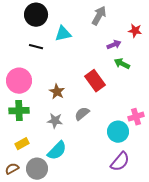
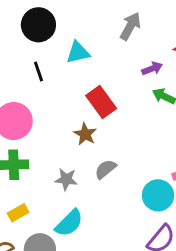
black line: (36, 47) -> (38, 71), turned 56
red rectangle: (95, 81) -> (101, 102), moved
brown star: (57, 92) -> (85, 134), moved

